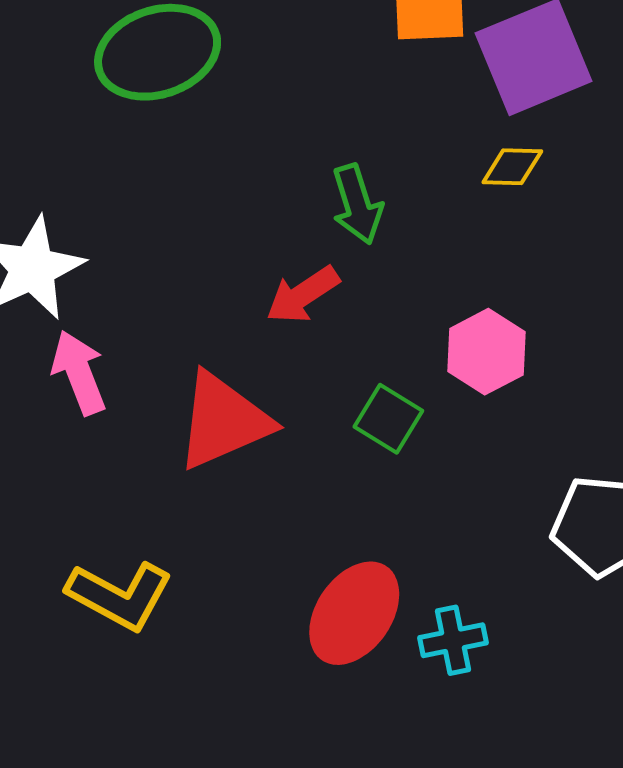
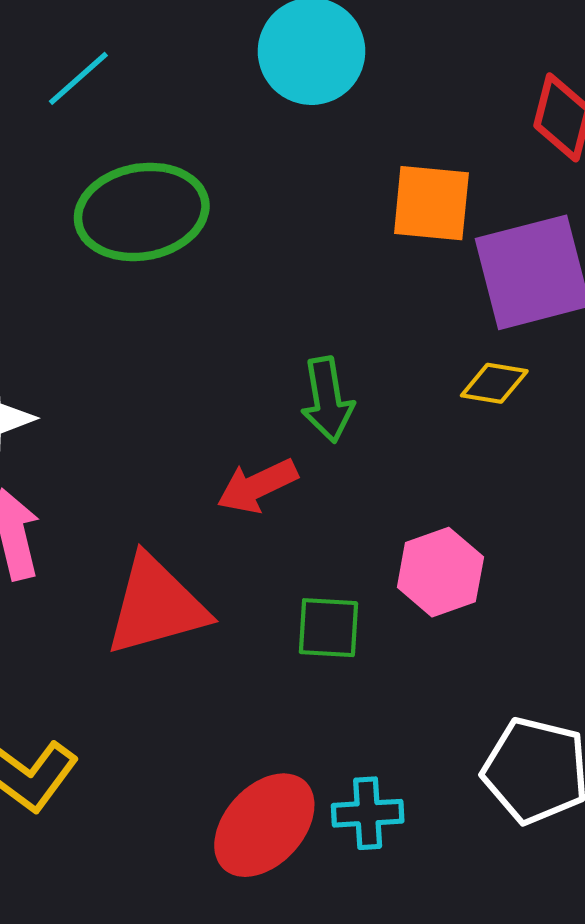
green square: (388, 419) -> (328, 628), turned -36
cyan cross: (453, 640) -> (368, 813), moved

